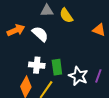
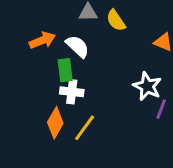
green rectangle: (57, 67) -> (65, 70), moved
white star: (78, 76) -> (147, 86), moved

